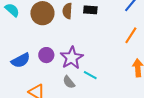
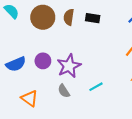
cyan line: (90, 75) -> (96, 87), moved, turned -64

